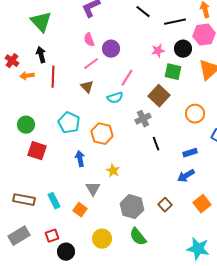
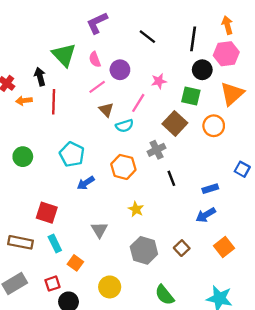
black line: (143, 12) -> (147, 37), moved
green triangle: (41, 22) -> (64, 55), moved
black line: (175, 22) -> (193, 39), turned -70
pink star: (158, 51) -> (159, 81), moved
brown triangle: (87, 87) -> (106, 110), moved
orange circle: (195, 114) -> (214, 126), moved
orange hexagon: (102, 134) -> (123, 167), moved
red square: (37, 151) -> (47, 213), moved
blue arrow: (80, 159) -> (86, 183), moved, turned -112
yellow star: (113, 171) -> (136, 209), moved
orange square: (80, 210) -> (75, 263), moved
green semicircle: (138, 237) -> (165, 295), moved

